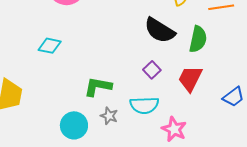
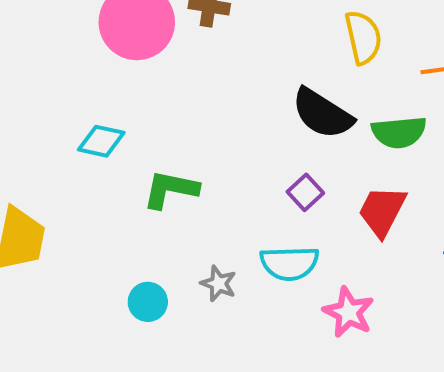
green semicircle: (198, 39) -> (399, 132), turned 72
green L-shape: (98, 87) -> (171, 189), moved
cyan circle: (74, 125) -> (148, 302), size x0.7

